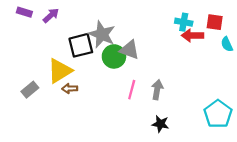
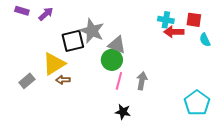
green circle: (114, 56) -> (112, 60), moved
black star: (160, 124) -> (123, 112), moved

